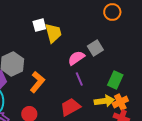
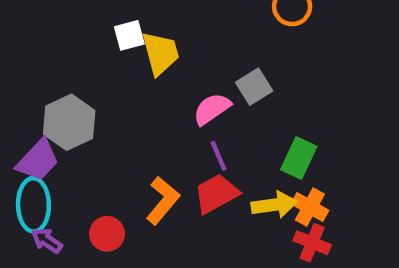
orange L-shape: (37, 82) -> (163, 200), moved
orange cross: (120, 102) -> (310, 207), turned -35
red trapezoid: (70, 107) -> (216, 194), moved

